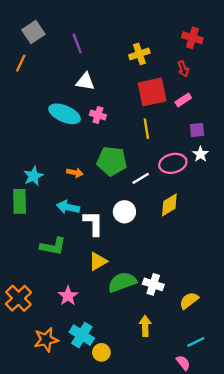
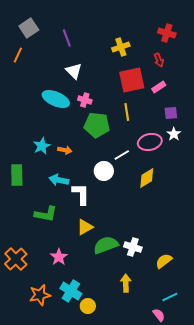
white triangle: (85, 82) -> (74, 71), turned 36
green pentagon: (112, 161) -> (97, 125), moved
cyan star: (33, 176) -> (42, 146), moved
white circle: (124, 212) -> (104, 171), moved

